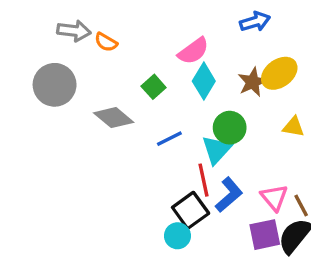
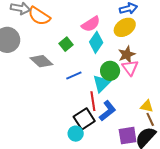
orange semicircle: (106, 42) -> (39, 16), size x1.6
yellow ellipse: (279, 73) -> (125, 27), moved
brown star: (253, 82) -> (127, 54), moved
yellow triangle: (293, 127) -> (147, 106), moved
pink triangle: (274, 198) -> (130, 68), moved

